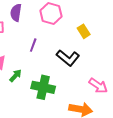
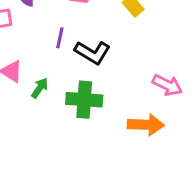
black L-shape: (68, 58) -> (92, 52), moved

